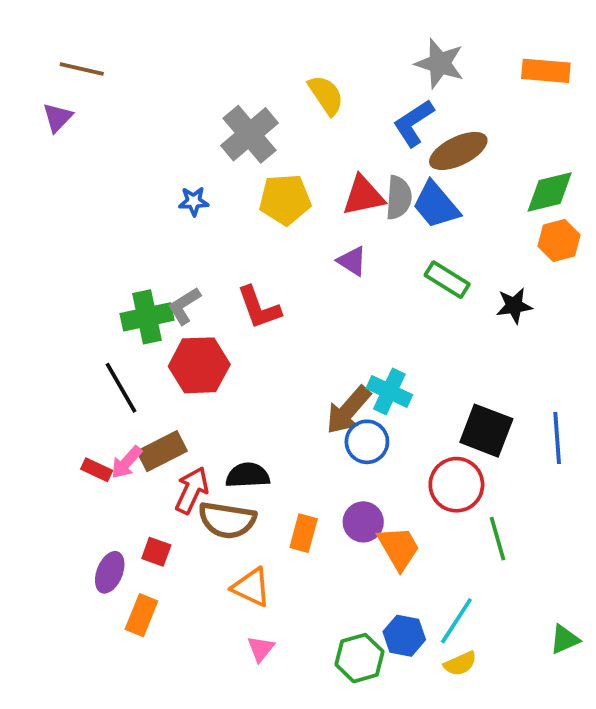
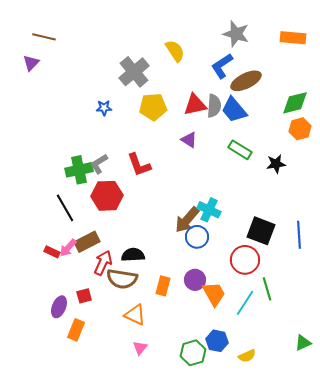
red square: (156, 552) -> (84, 296), turned -35
cyan line: (456, 621) -> (245, 303), moved

